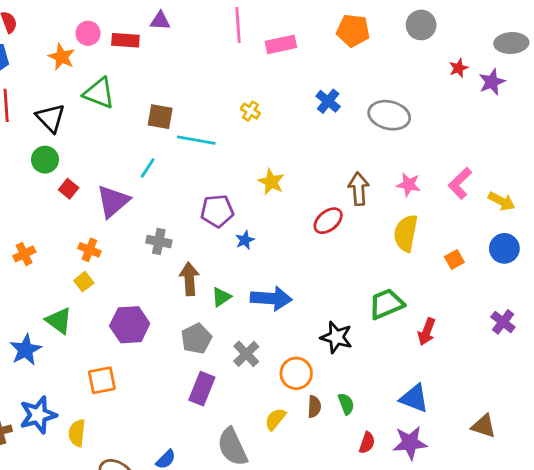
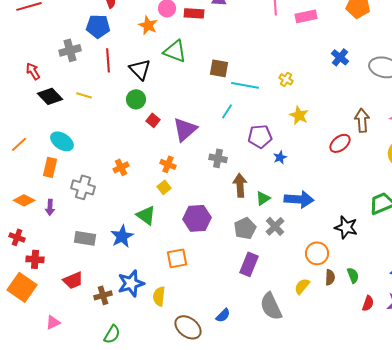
yellow cross: (250, 111) -> (286, 79), moved
cyan line: (148, 168) -> (227, 111), moved
gray cross: (246, 354) -> (275, 226), moved

